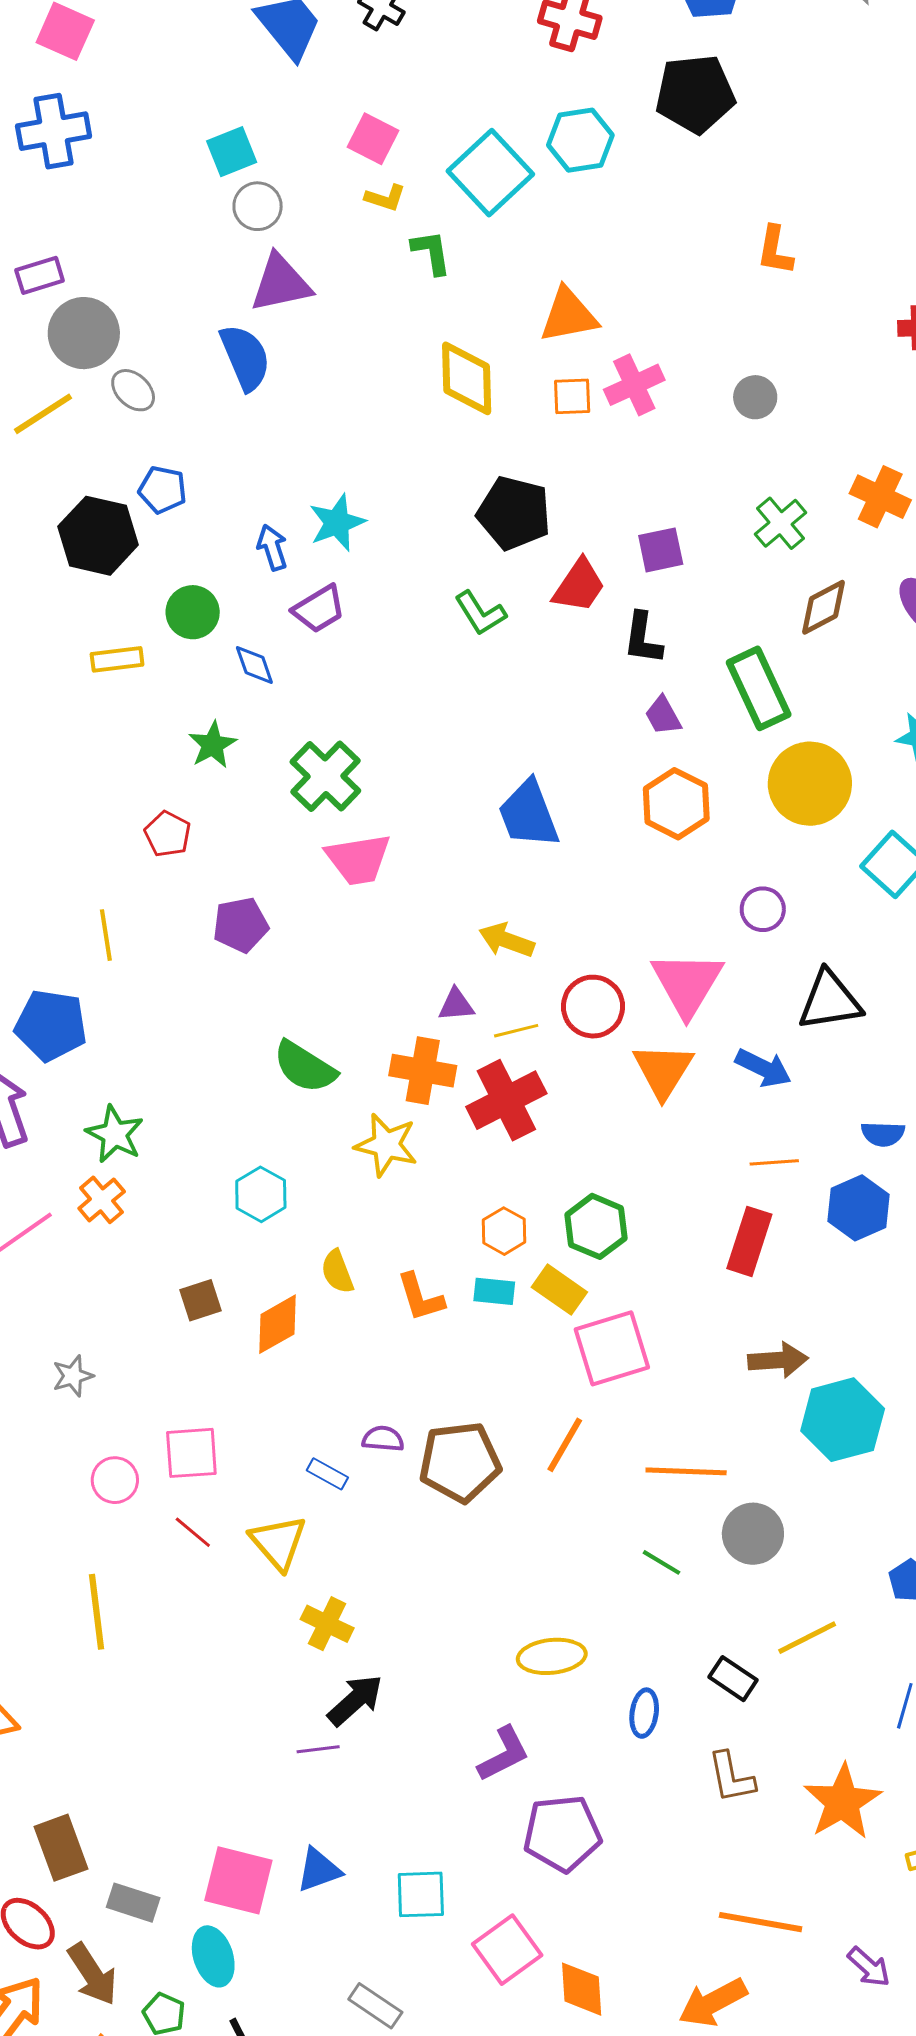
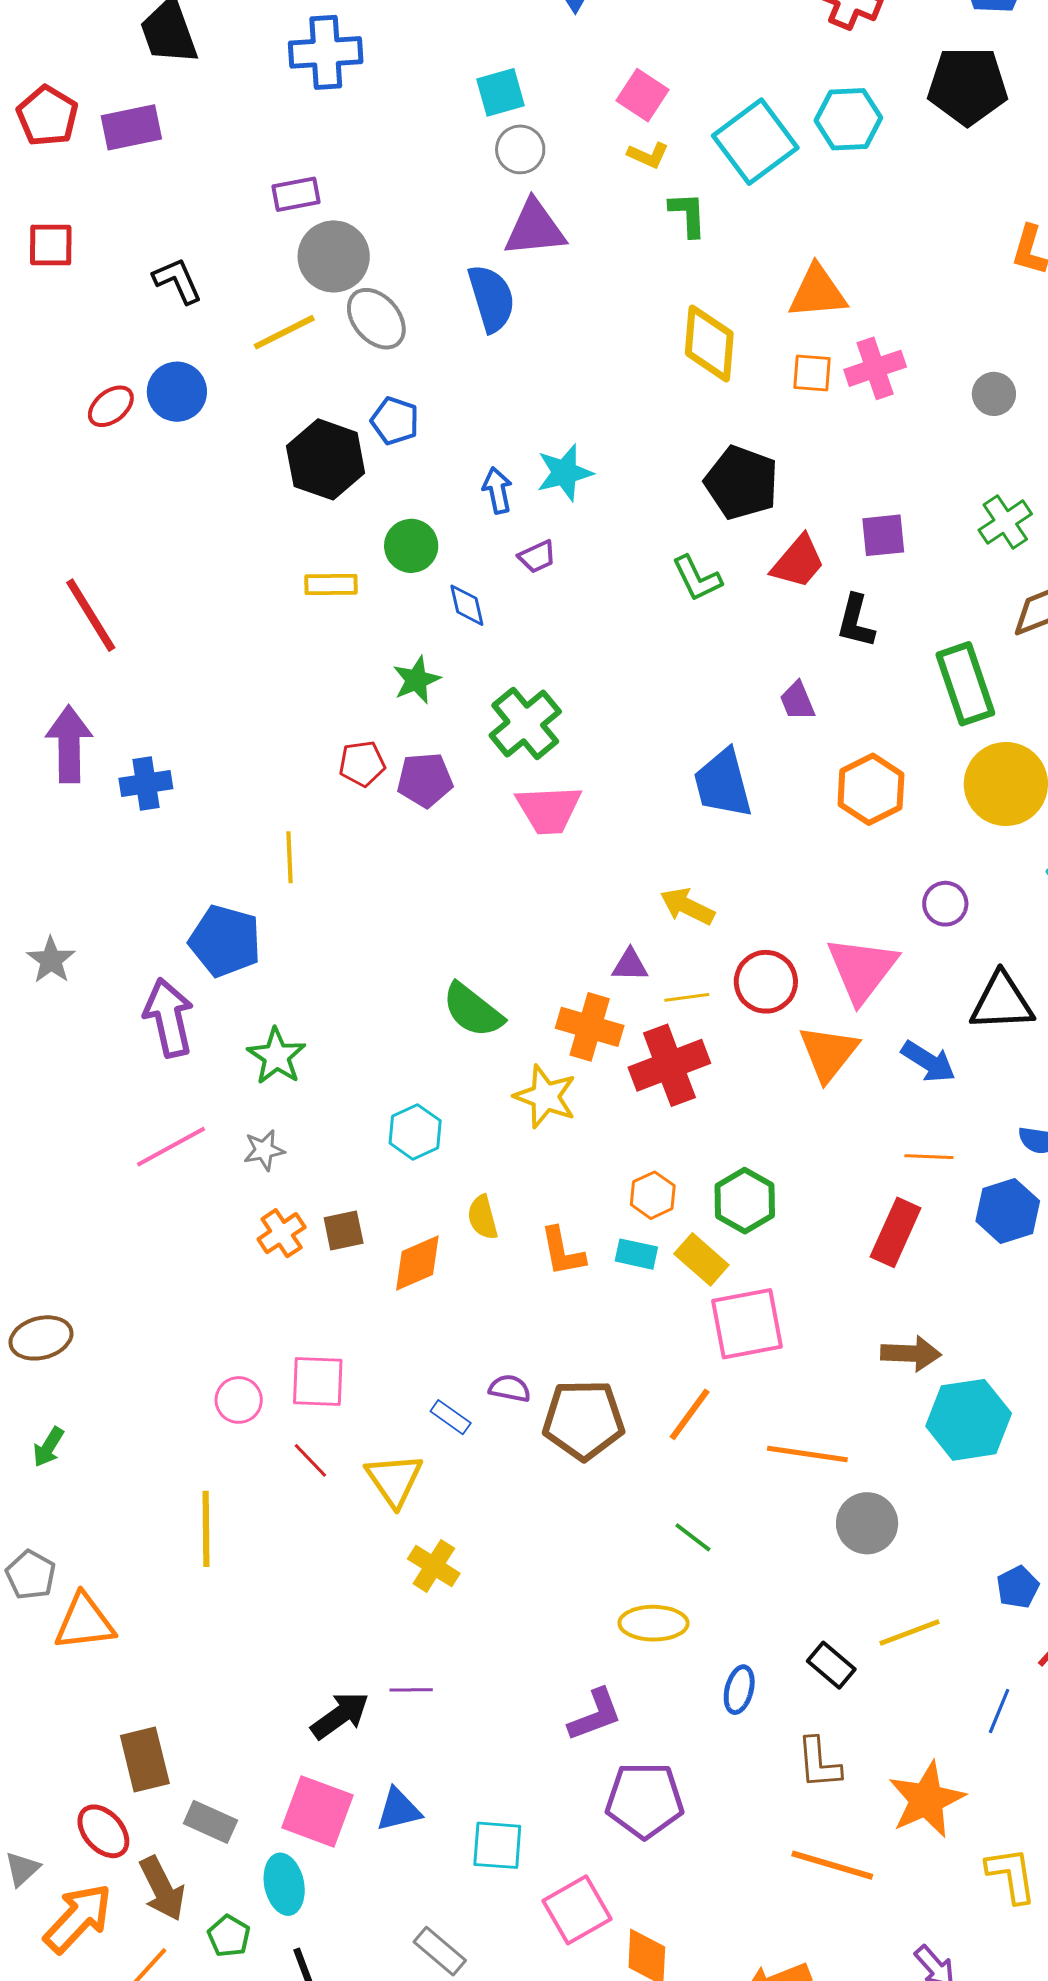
gray ellipse: (133, 390) -> (376, 319), size x1.4
purple trapezoid: (319, 609) -> (537, 557), size x0.7
purple trapezoid: (663, 716) -> (797, 701), moved
red pentagon: (168, 834) -> (362, 764), turned 30
purple pentagon: (241, 925) -> (425, 780), moved
orange cross: (102, 1200) -> (282, 1233), moved
gray star: (73, 1376) -> (264, 1150), moved
green line: (661, 1562) -> (693, 1537), moved
black arrow: (355, 1700) -> (340, 1716), moved
orange line: (761, 1922) -> (832, 1865), moved

